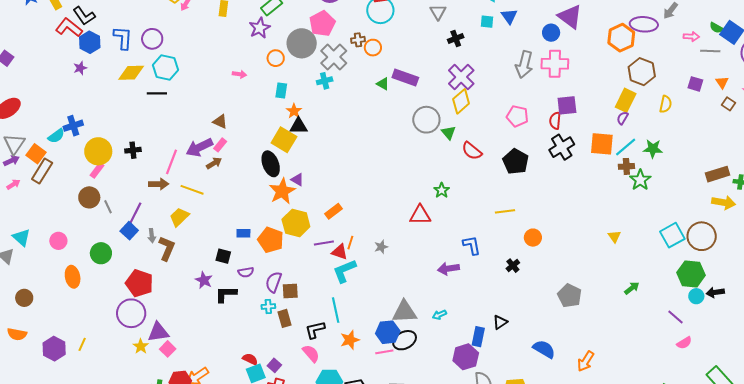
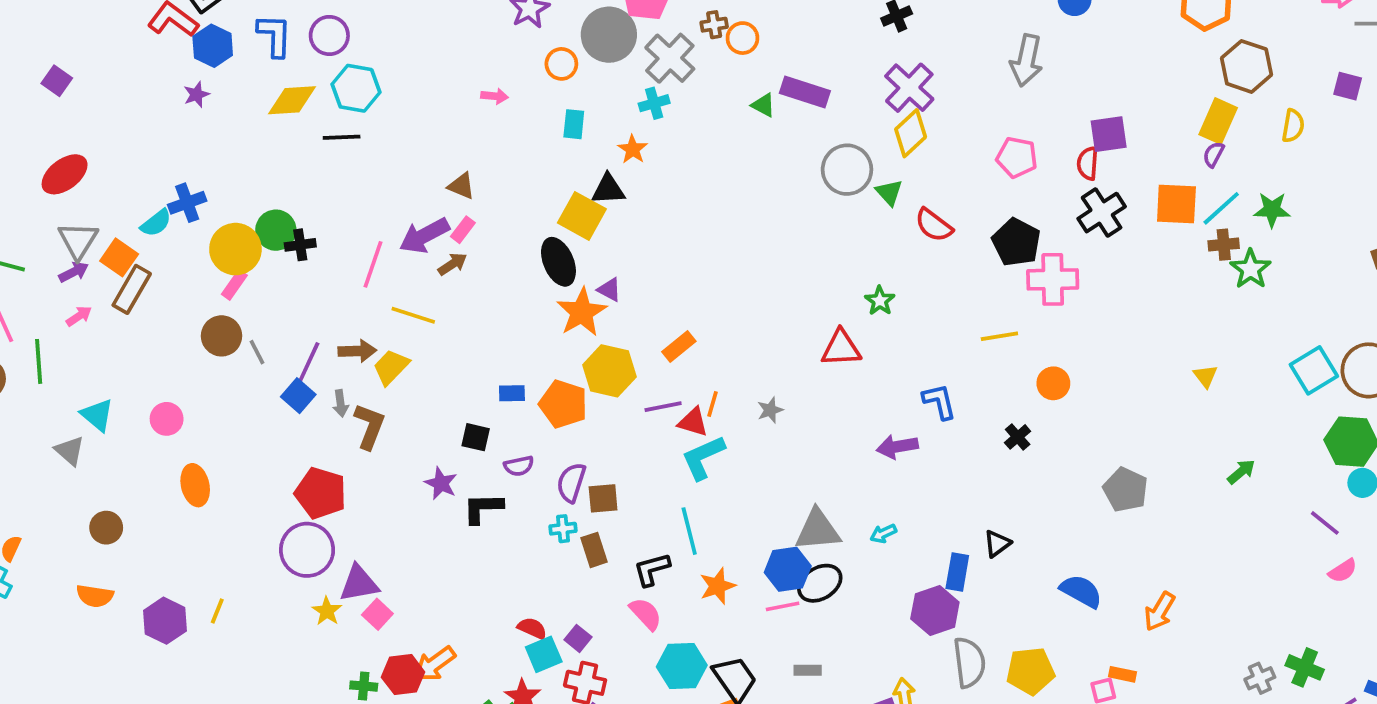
pink cross: (555, 64) -> (1053, 279), moved
orange star: (294, 111) -> (633, 149), moved
brown arrow: (159, 184) -> (357, 351), moved
green circle: (101, 253) -> (276, 230), moved

